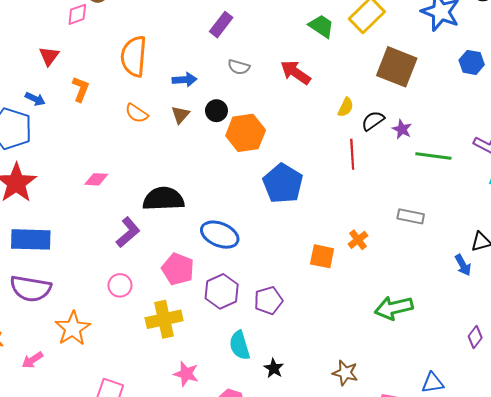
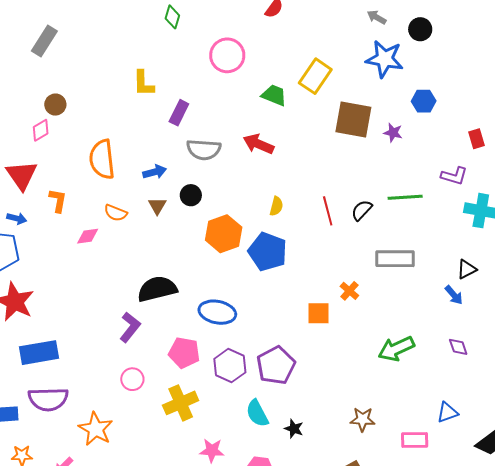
red triangle: (49, 56) -> (22, 175), size x1.6
gray semicircle: (239, 67) -> (204, 150), size x1.6
yellow semicircle: (346, 107) -> (276, 206), moved
black semicircle: (373, 121) -> (362, 210), moved
purple star: (402, 129) -> (393, 133), moved
orange hexagon: (246, 133) -> (224, 234), moved
pink diamond: (96, 179) -> (88, 236), moved
gray rectangle: (411, 216) -> (395, 259), size x1.5
purple pentagon: (268, 300) -> (276, 365), size x1.4
purple diamond: (475, 337) -> (458, 347), moved, turned -45

